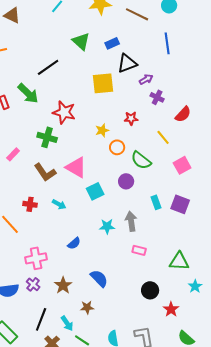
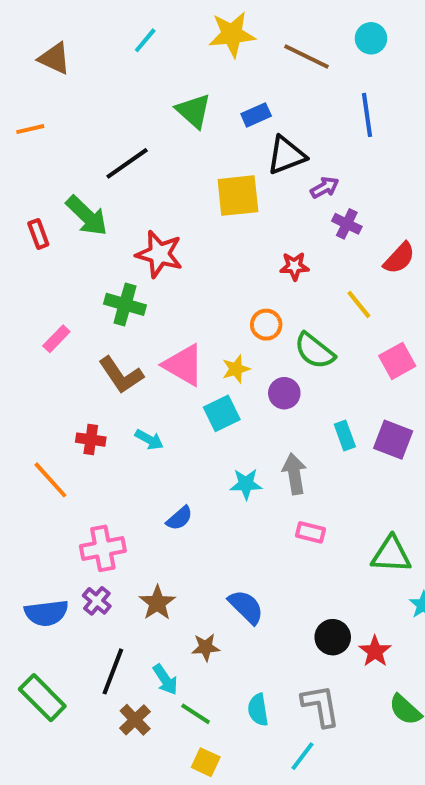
yellow star: (102, 130) -> (236, 369), moved
blue semicircle: (99, 278) -> (246, 607), moved
black circle: (150, 290) -> (333, 637), moved

